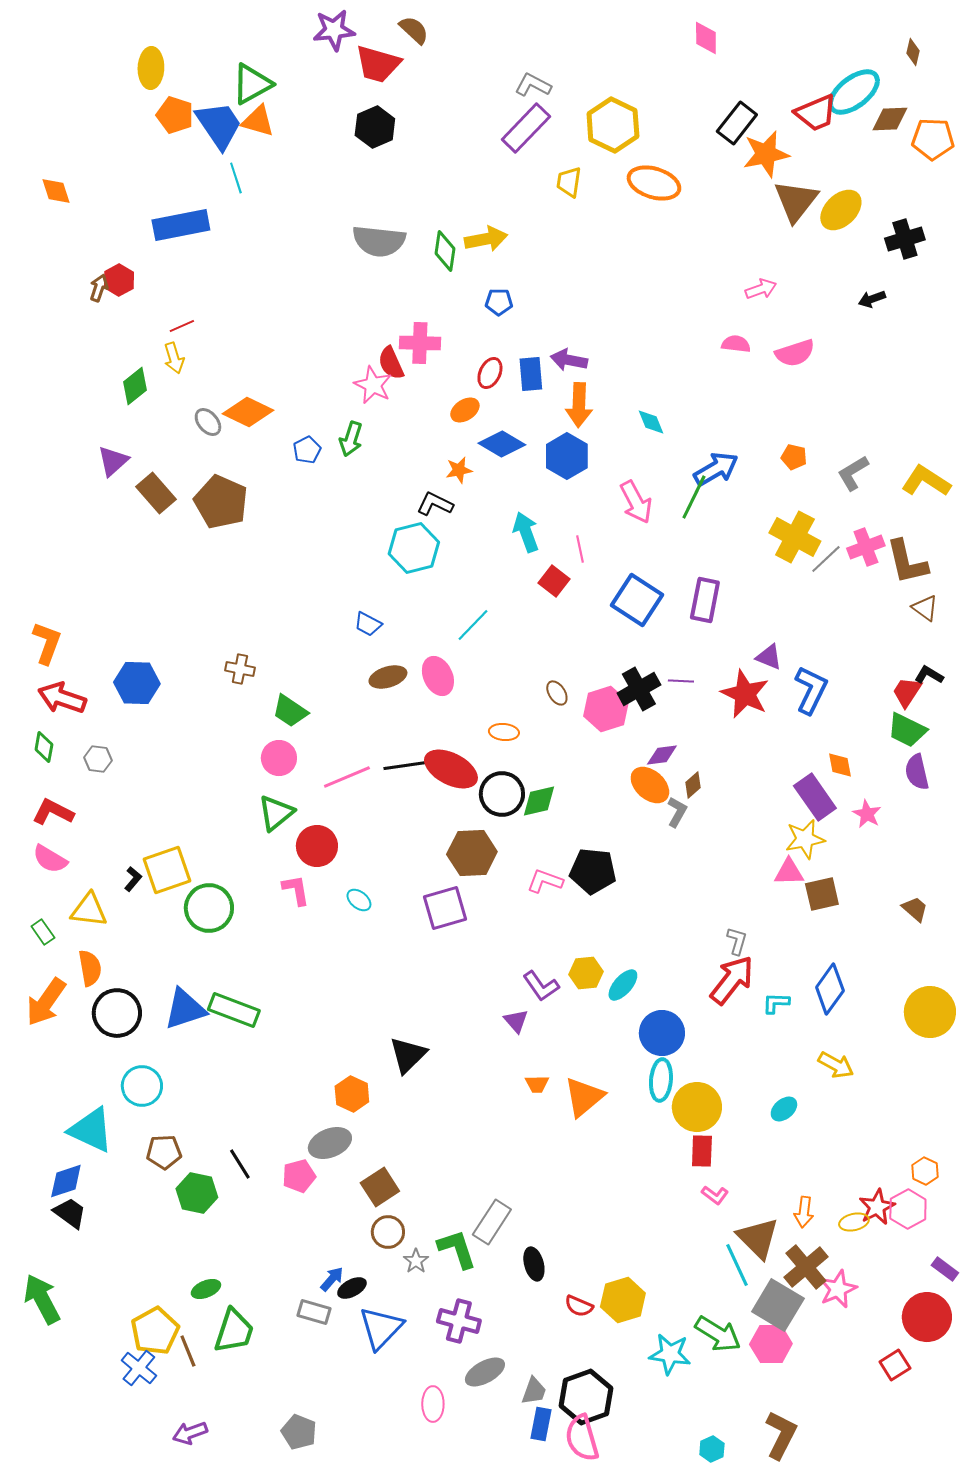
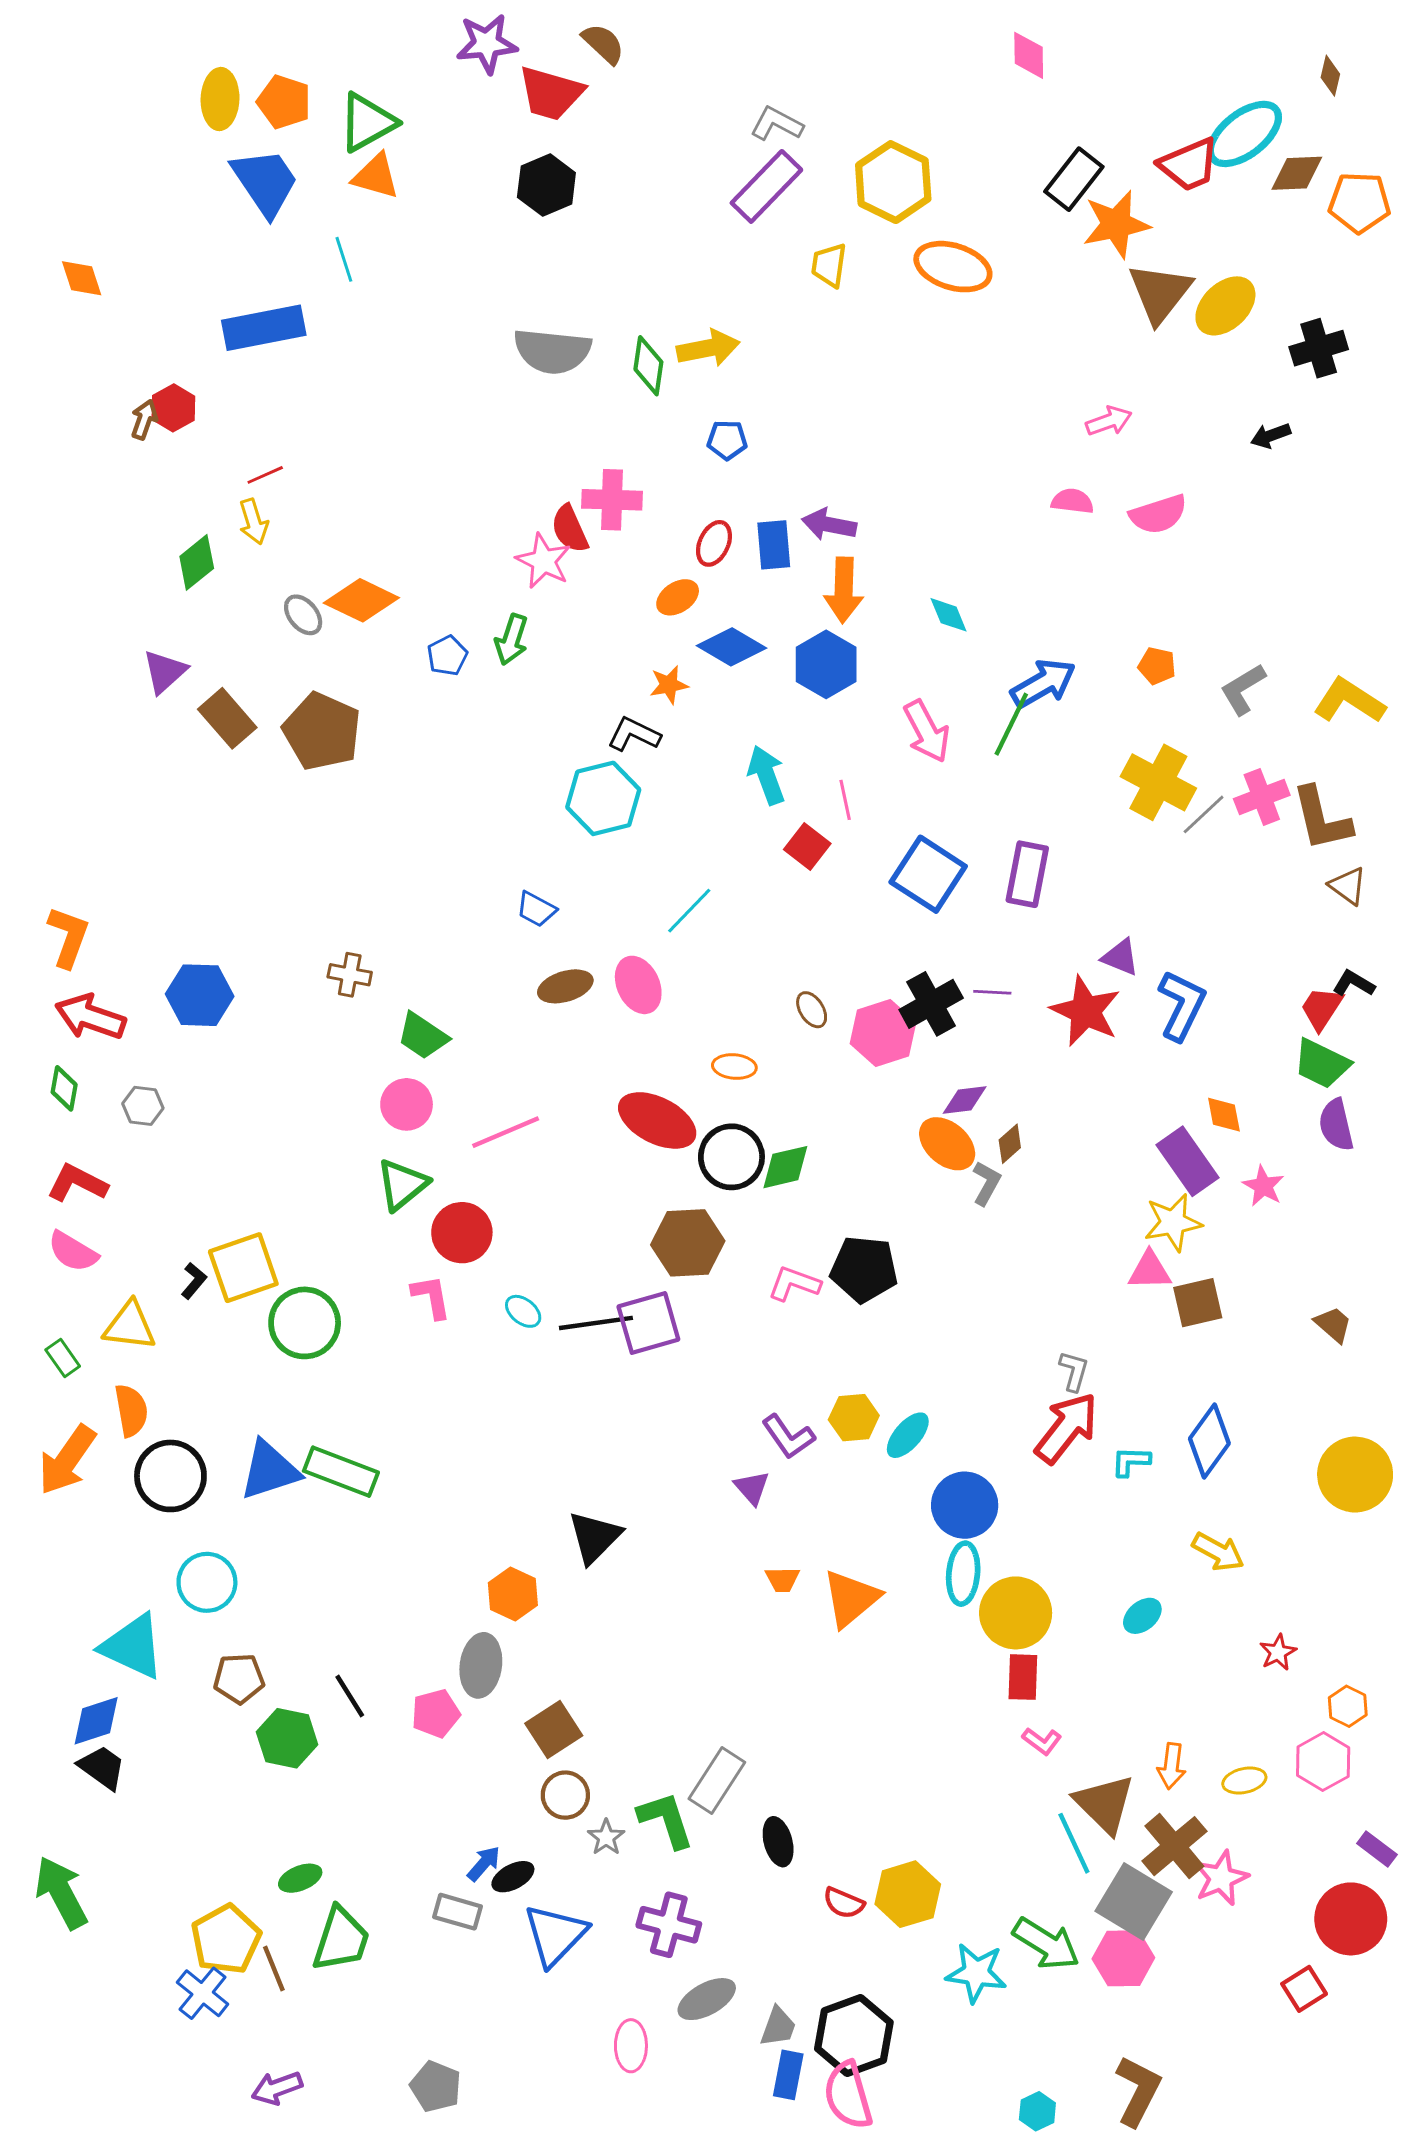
orange pentagon: (175, 115) -> (284, 102), moved
blue trapezoid: (219, 125) -> (265, 182), moved
black line: (409, 765) -> (596, 1323), moved
gray ellipse: (330, 1143) -> (481, 1665), turned -60
red star: (877, 1207) -> (1278, 1652), moved, size x0.7

